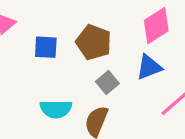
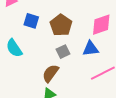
cyan semicircle: (56, 109) -> (14, 48), moved, turned 42

